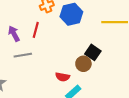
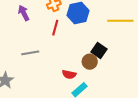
red line: (36, 30) -> (55, 28), moved
purple arrow: (14, 34) -> (24, 13), moved

